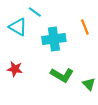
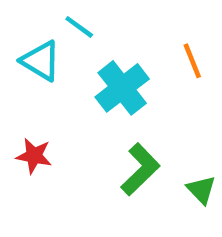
cyan cross: (54, 39) -> (122, 88), turned -30
green L-shape: (62, 75) -> (140, 169), turned -75

